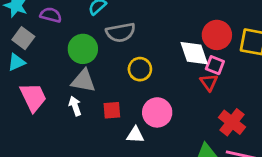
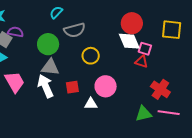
purple semicircle: (51, 15) -> (15, 32), moved
red circle: (217, 35) -> (132, 23), moved
red triangle: (209, 82) -> (141, 62), turned -32
white arrow: (75, 106) -> (45, 86), size x1.6

